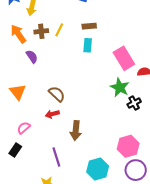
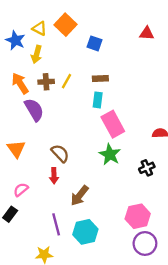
purple semicircle: (32, 57) -> (34, 110), size x1.5
pink rectangle: (124, 58) -> (113, 124), moved
green star: (120, 87) -> (110, 155), moved
red arrow: (52, 114) -> (54, 176), turned -80
brown arrow: (76, 131) -> (79, 196), turned 30
cyan hexagon: (98, 169) -> (85, 232), moved

